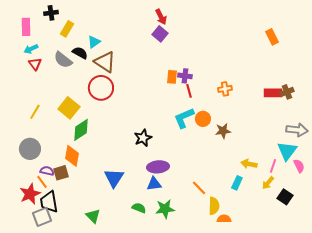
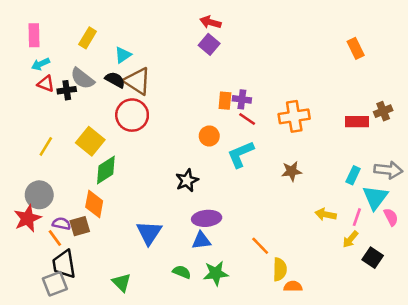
black cross: (51, 13) -> (67, 90), moved
red arrow: (161, 17) -> (211, 22), turned 133
black semicircle: (80, 53) -> (115, 80), moved
red triangle: (35, 64) -> (46, 84), turned -32
orange cross: (225, 89) -> (294, 116), size x1.6
red line: (189, 91) -> (247, 119), turned -40
brown cross: (287, 92) -> (383, 111), moved
orange circle: (203, 119) -> (209, 136), moved
cyan rectangle: (237, 183) -> (353, 175), moved
red star: (30, 194) -> (27, 218), moved

